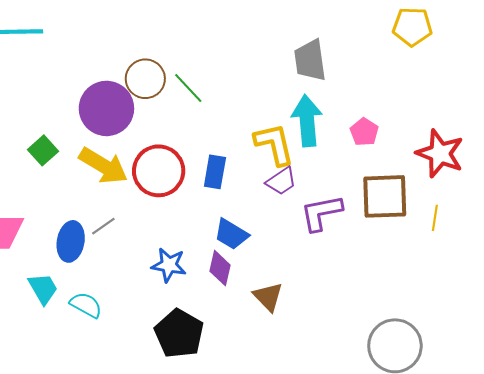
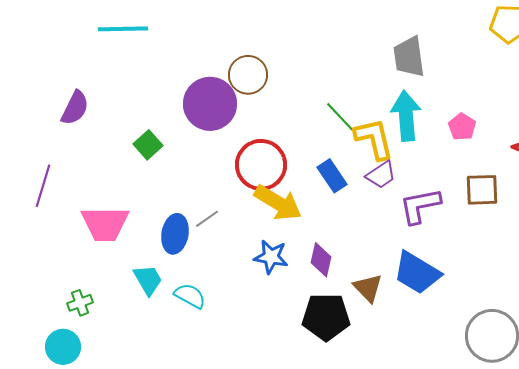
green line: (188, 88) -> (340, 117), moved
yellow arrow: (103, 166) -> (278, 203), moved
blue rectangle: (215, 172) -> (332, 176), moved, turned -44
brown square: (385, 196) -> (482, 190), size x0.7
blue trapezoid: (231, 234) -> (417, 273), moved, size x1.4
black pentagon: (179, 334) -> (326, 317), moved, turned -30

